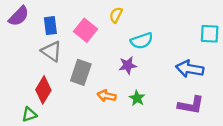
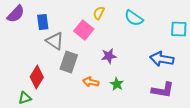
pink square: (85, 30) -> (84, 30), moved
cyan semicircle: (142, 41) -> (134, 18), moved, turned 54
gray triangle: (52, 51) -> (55, 41), moved

